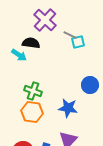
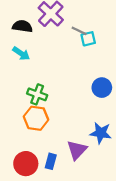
black semicircle: (31, 43) -> (22, 26), moved
blue star: (68, 108) -> (101, 133), moved

